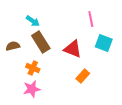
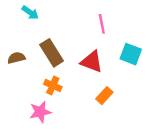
pink line: (91, 19) -> (102, 24), moved
cyan arrow: (33, 21) -> (30, 13), moved
orange cross: (33, 68) -> (53, 85), moved

